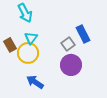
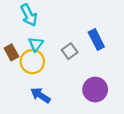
gray square: (68, 44) -> (70, 51), moved
purple circle: (71, 65) -> (95, 90), moved

